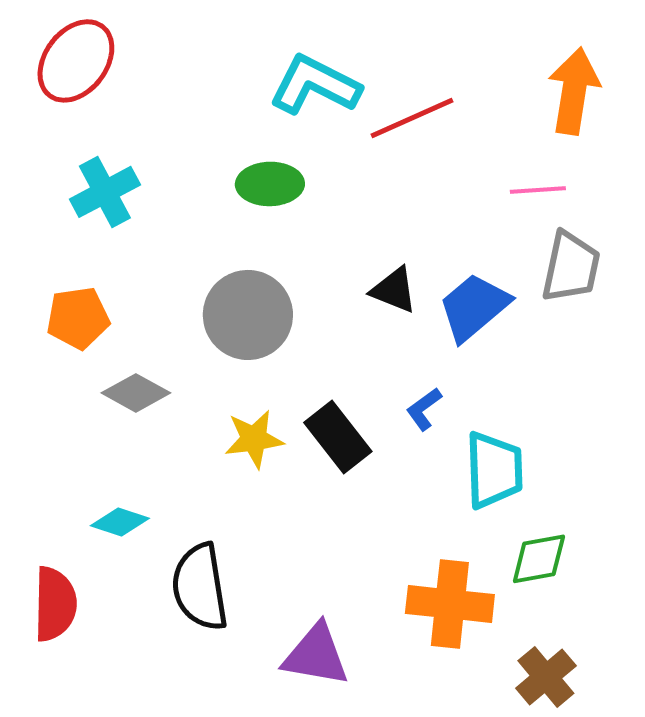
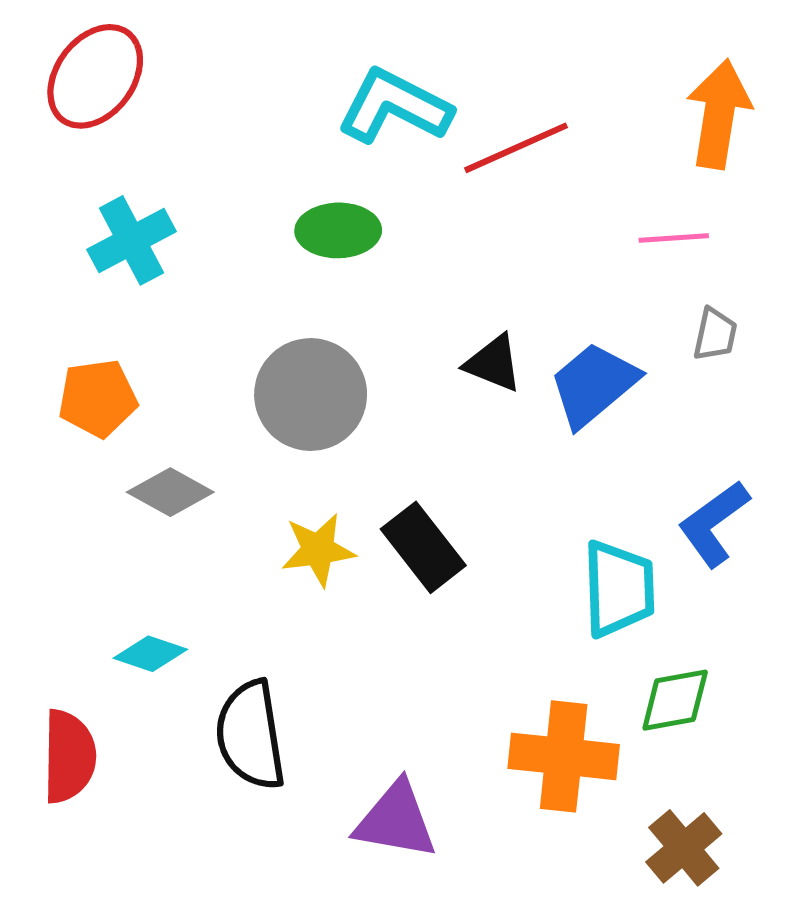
gray trapezoid: (571, 267) -> (715, 334), size x0.6
blue L-shape: (424, 409) -> (714, 524), moved, size x1.6

